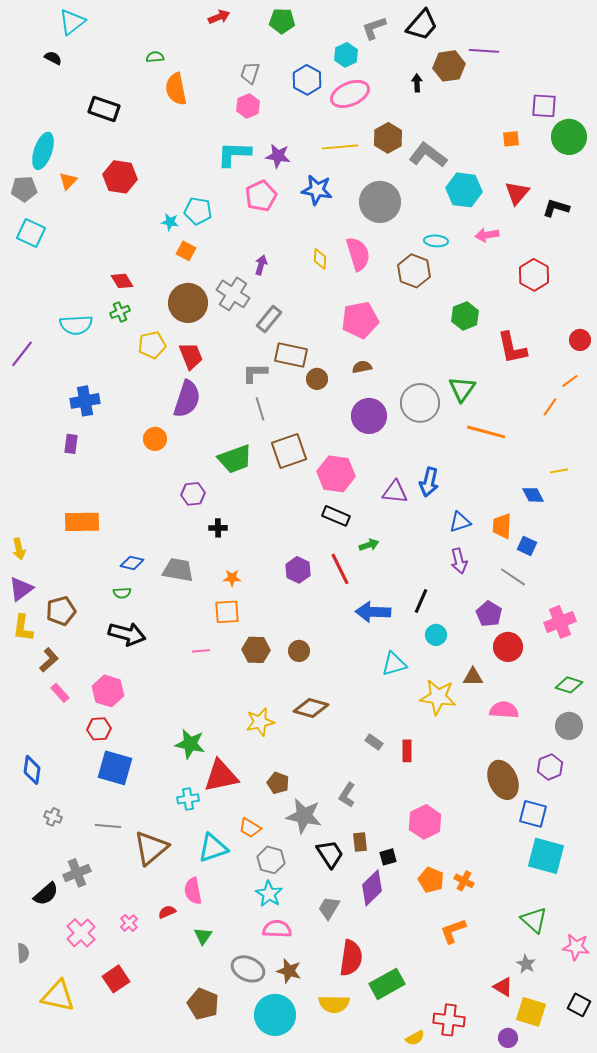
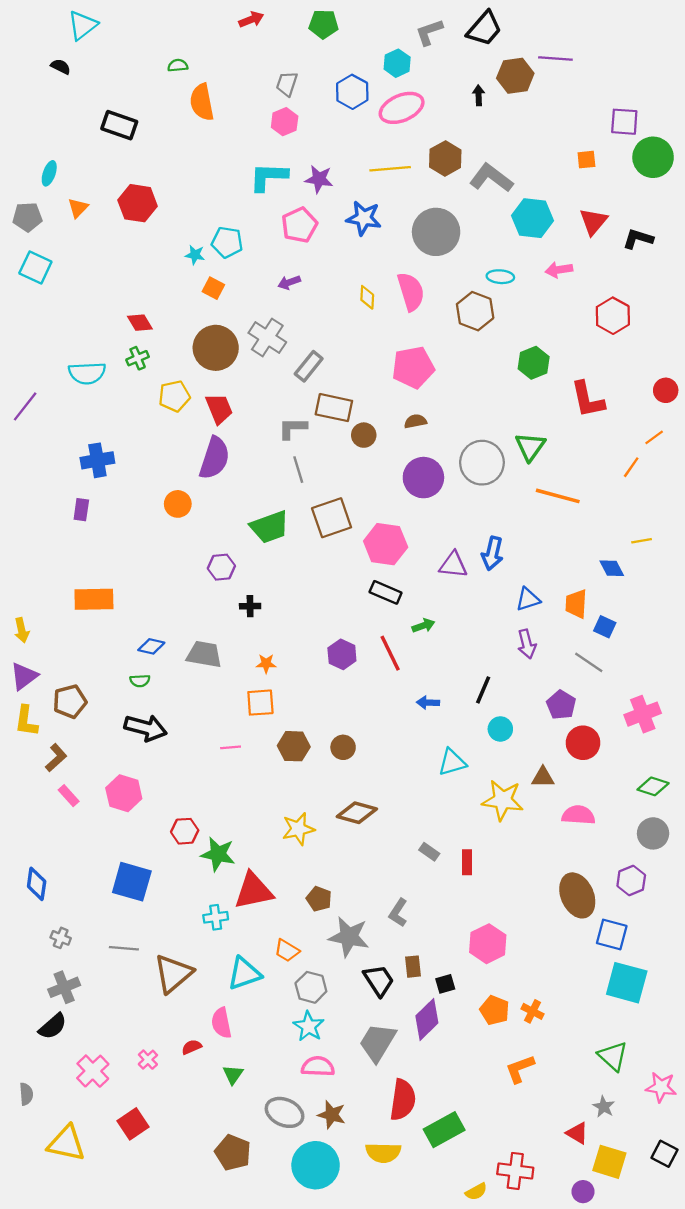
cyan ellipse: (43, 151) -> (49, 173), size x0.6
purple arrow: (261, 265) -> (289, 282), moved, turned -126
blue arrow: (373, 612) -> (428, 703), size x0.6
red hexagon: (99, 729) -> (185, 831), moved
gray cross: (77, 873) -> (64, 987), moved
gray trapezoid: (329, 908) -> (378, 1042), size x1.5

